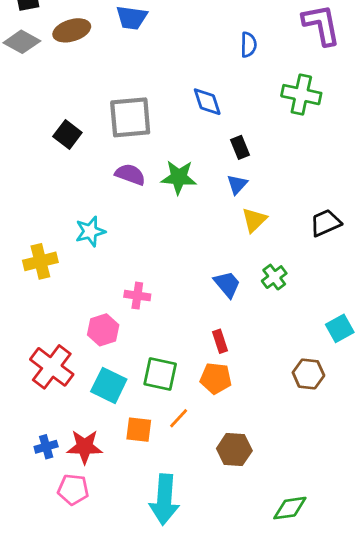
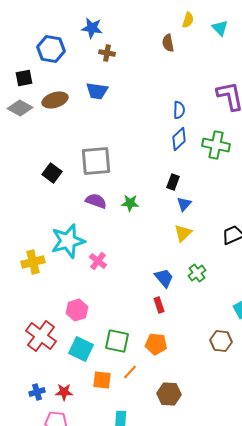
blue diamond: (207, 102) -> (179, 139), moved, turned 65
black rectangle: (240, 147) -> (173, 182), turned 42
green star: (179, 177) -> (130, 203), size x0.7
blue triangle: (237, 184) -> (184, 204), moved
cyan star: (90, 231) -> (68, 241), size x1.6
pink cross: (137, 296) -> (98, 261), moved, turned 30
red rectangle: (220, 341) -> (159, 305), moved
red star: (85, 447) -> (64, 392), size x0.7

